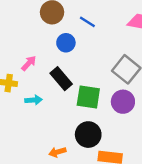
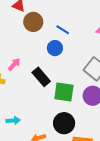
blue circle: (66, 43) -> (55, 48), moved
cyan arrow: (34, 100) -> (13, 120), moved

